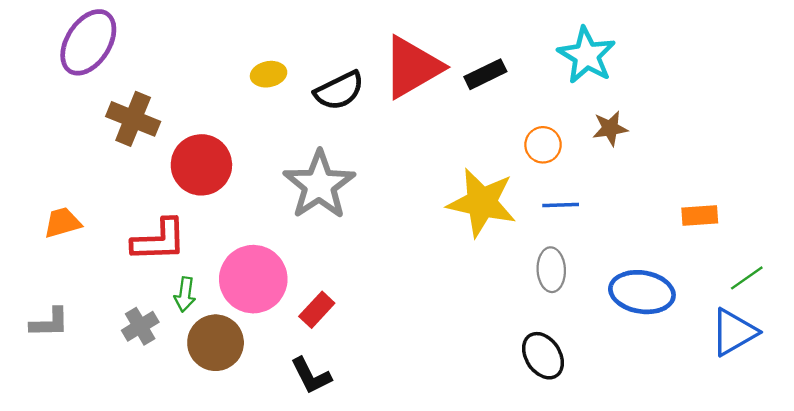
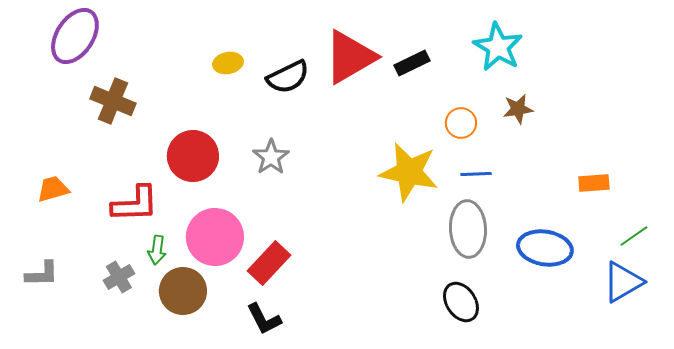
red circle: (201, 165) -> (193, 156), moved
gray star: (319, 185) -> (271, 157), size x0.6
gray ellipse: (551, 270) -> (468, 229), size x1.5
red rectangle: (317, 310) -> (269, 263), size x1.4

